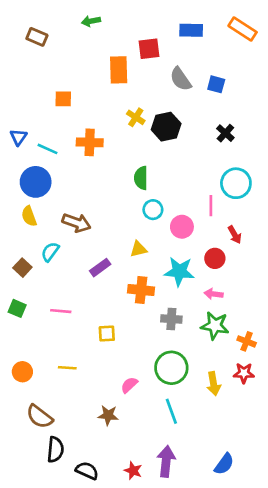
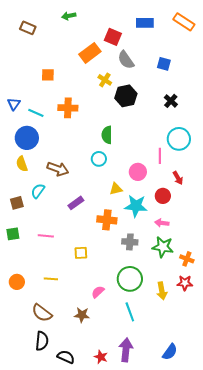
red square: (149, 49) -> (113, 37), turned 30
orange rectangle: (119, 70) -> (90, 53), turned 55
gray semicircle: (181, 79) -> (126, 60), moved
yellow cross: (136, 117) -> (105, 80), moved
cyan circle: (153, 210) -> (99, 159), moved
yellow triangle: (138, 249) -> (116, 189), moved
brown square: (22, 268) -> (17, 203), turned 32
green square: (17, 308) -> (13, 234), turned -32
brown semicircle: (40, 417) -> (42, 313), moved

